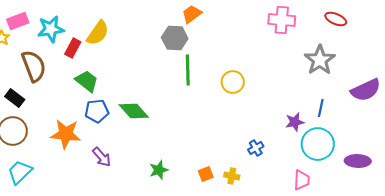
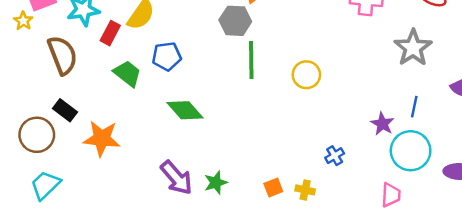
black rectangle: (15, 98) -> (65, 110), moved
blue pentagon: (97, 111) -> (167, 56), moved
purple star: (295, 122) -> (382, 124), turned -30
purple arrow: (102, 157) -> (176, 178), moved, size x1.4

